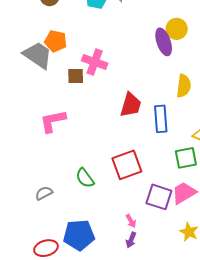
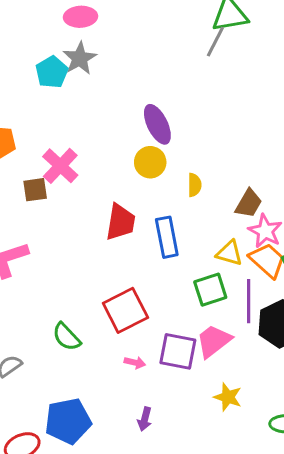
yellow circle: (177, 29) -> (150, 162), moved
pink cross: (95, 62) -> (60, 166), turned 30
yellow semicircle: (184, 86) -> (194, 185), size x0.7
pink arrow: (131, 221) -> (135, 363), moved, turned -40

